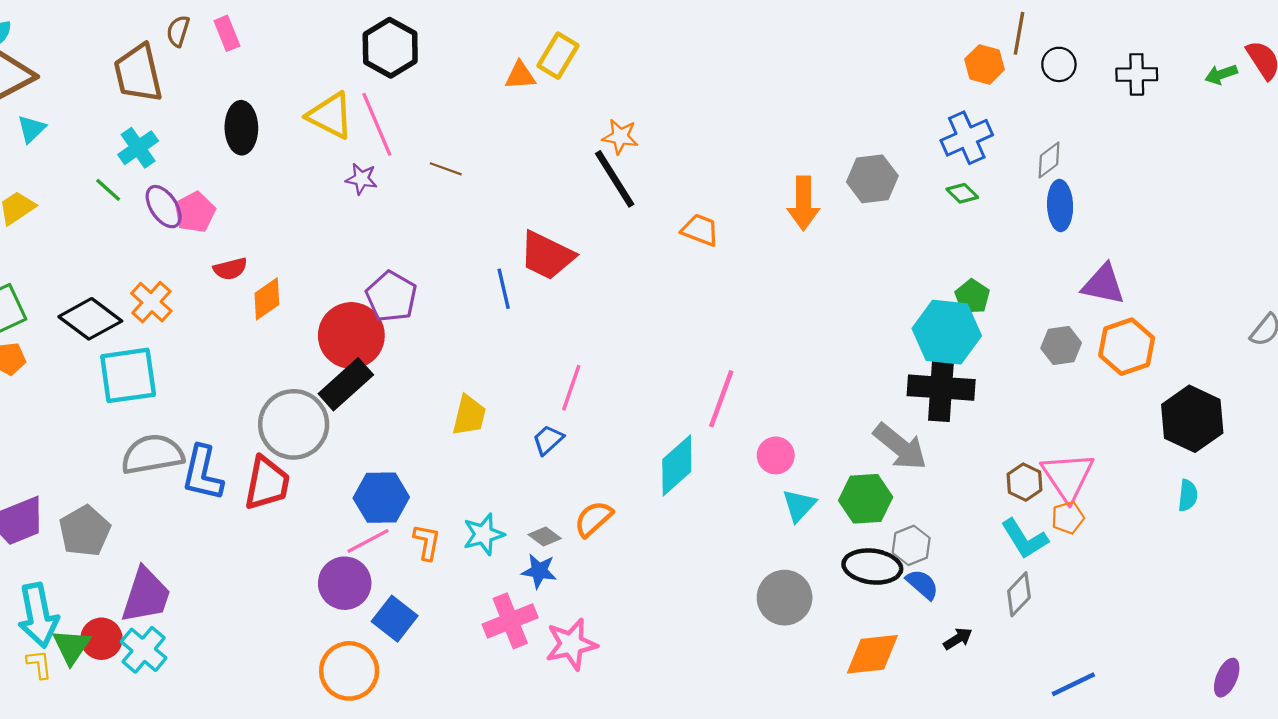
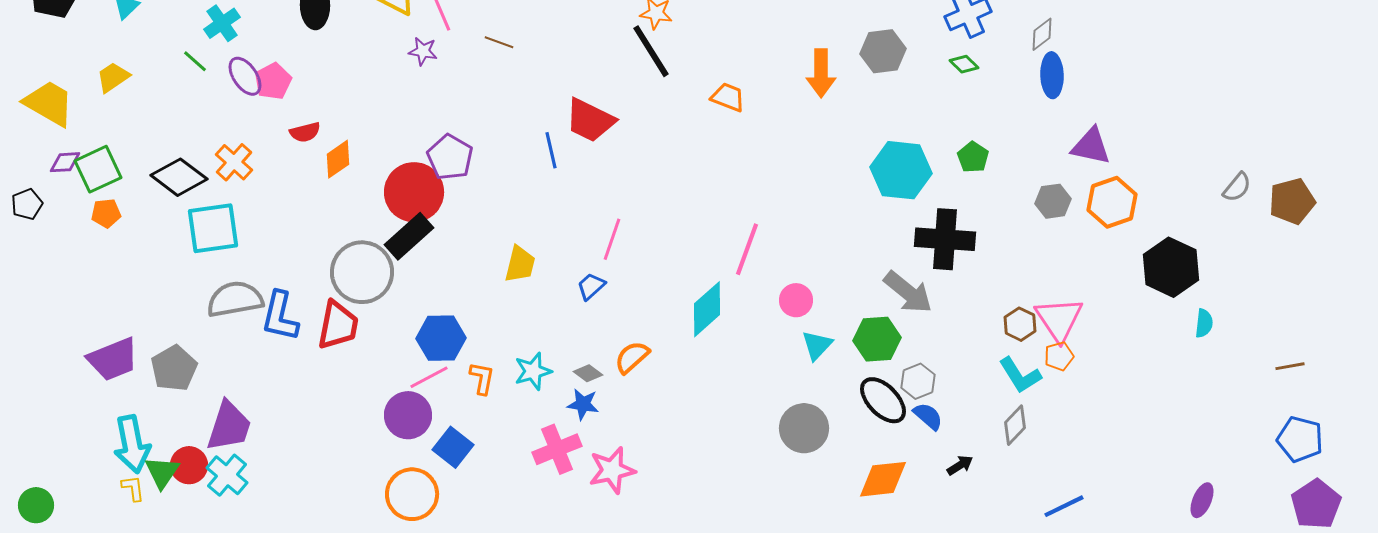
cyan hexagon: (947, 332) -> (901, 170), moved
cyan semicircle: (1188, 495) -> (1204, 323), moved
black ellipse: (872, 567) -> (883, 400), turned 39

